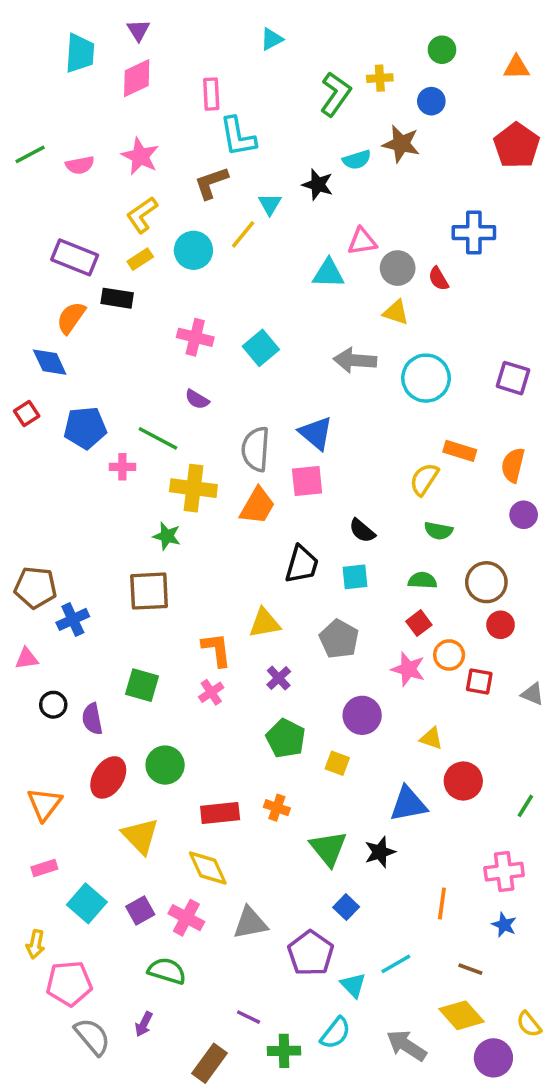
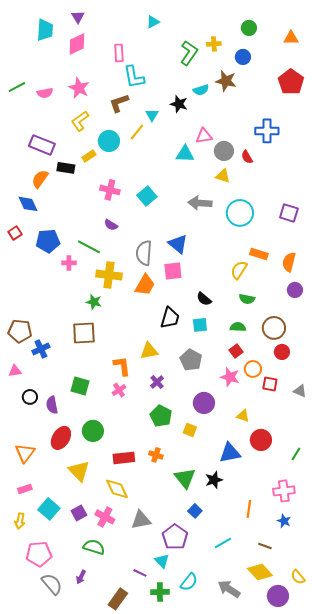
yellow rectangle: (140, 259) -> (89, 156), moved
yellow arrow: (35, 944) -> (20, 521), moved
cyan triangle: (353, 985) -> (162, 561), moved

